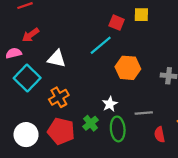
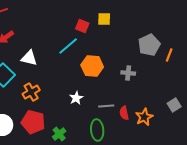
green cross: (91, 123) -> (59, 134), moved
green ellipse: (118, 129) -> (97, 130), moved
red semicircle: (160, 135) -> (124, 113), moved

